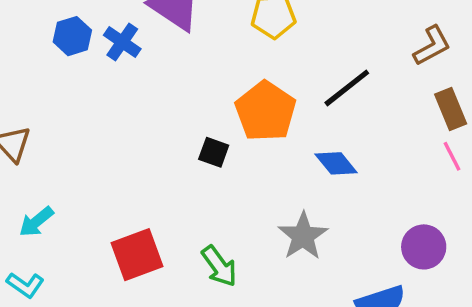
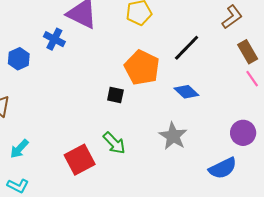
blue hexagon: (72, 36) -> (19, 59), moved
green arrow: (219, 266) -> (114, 143), moved

